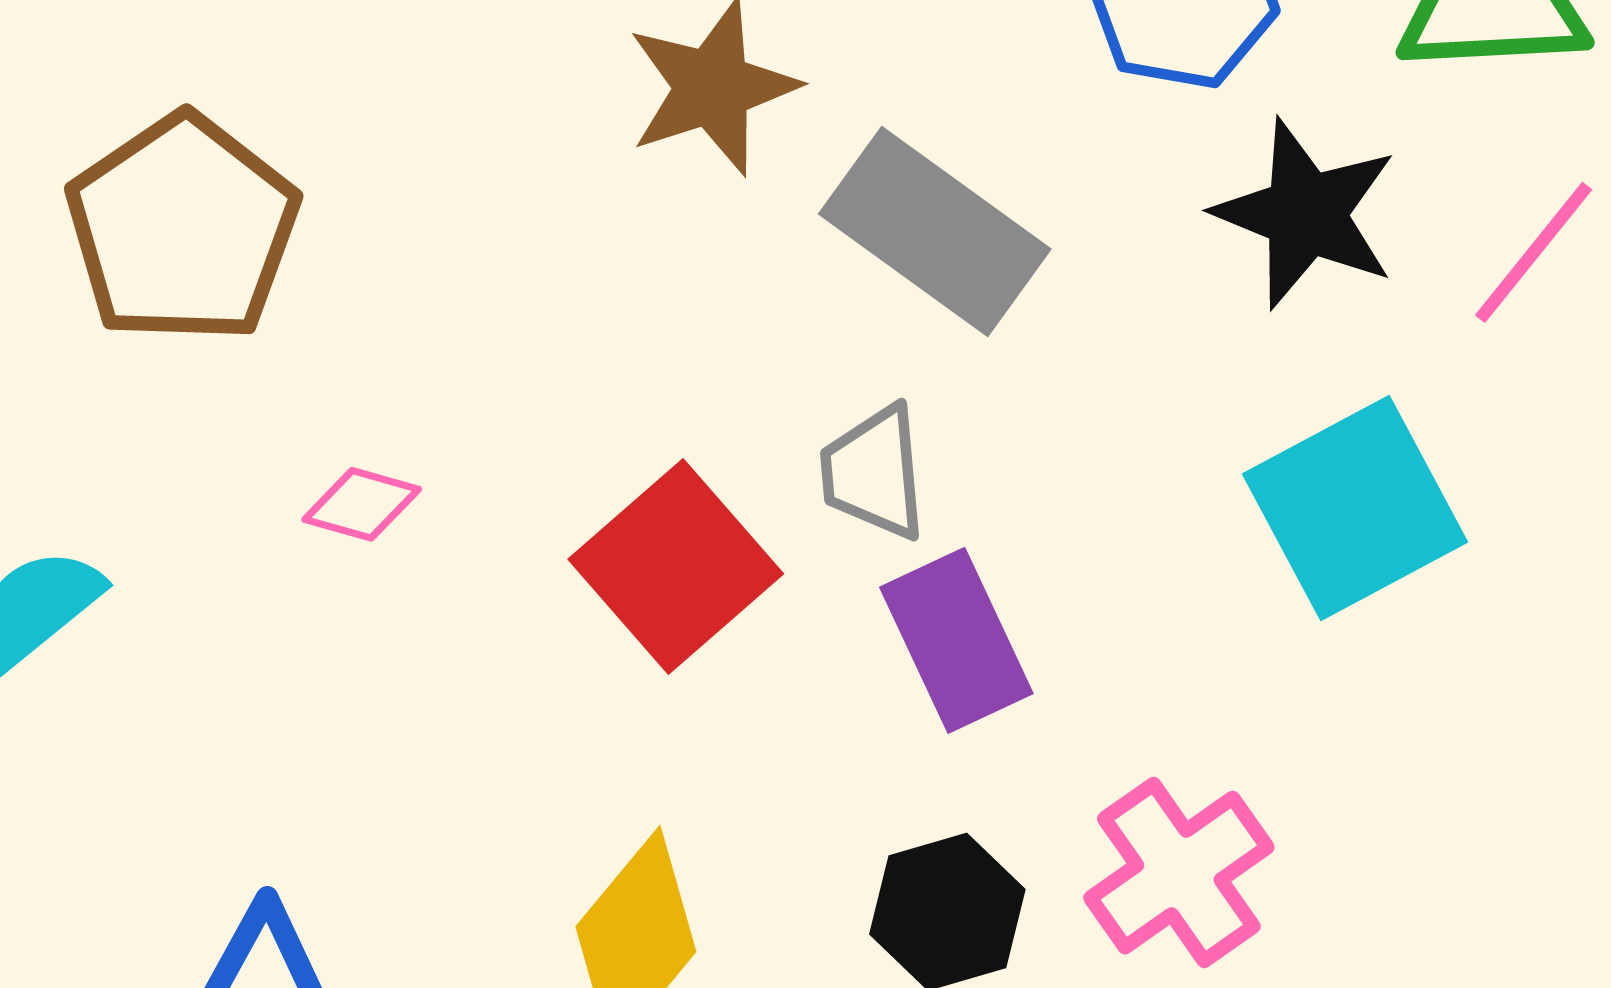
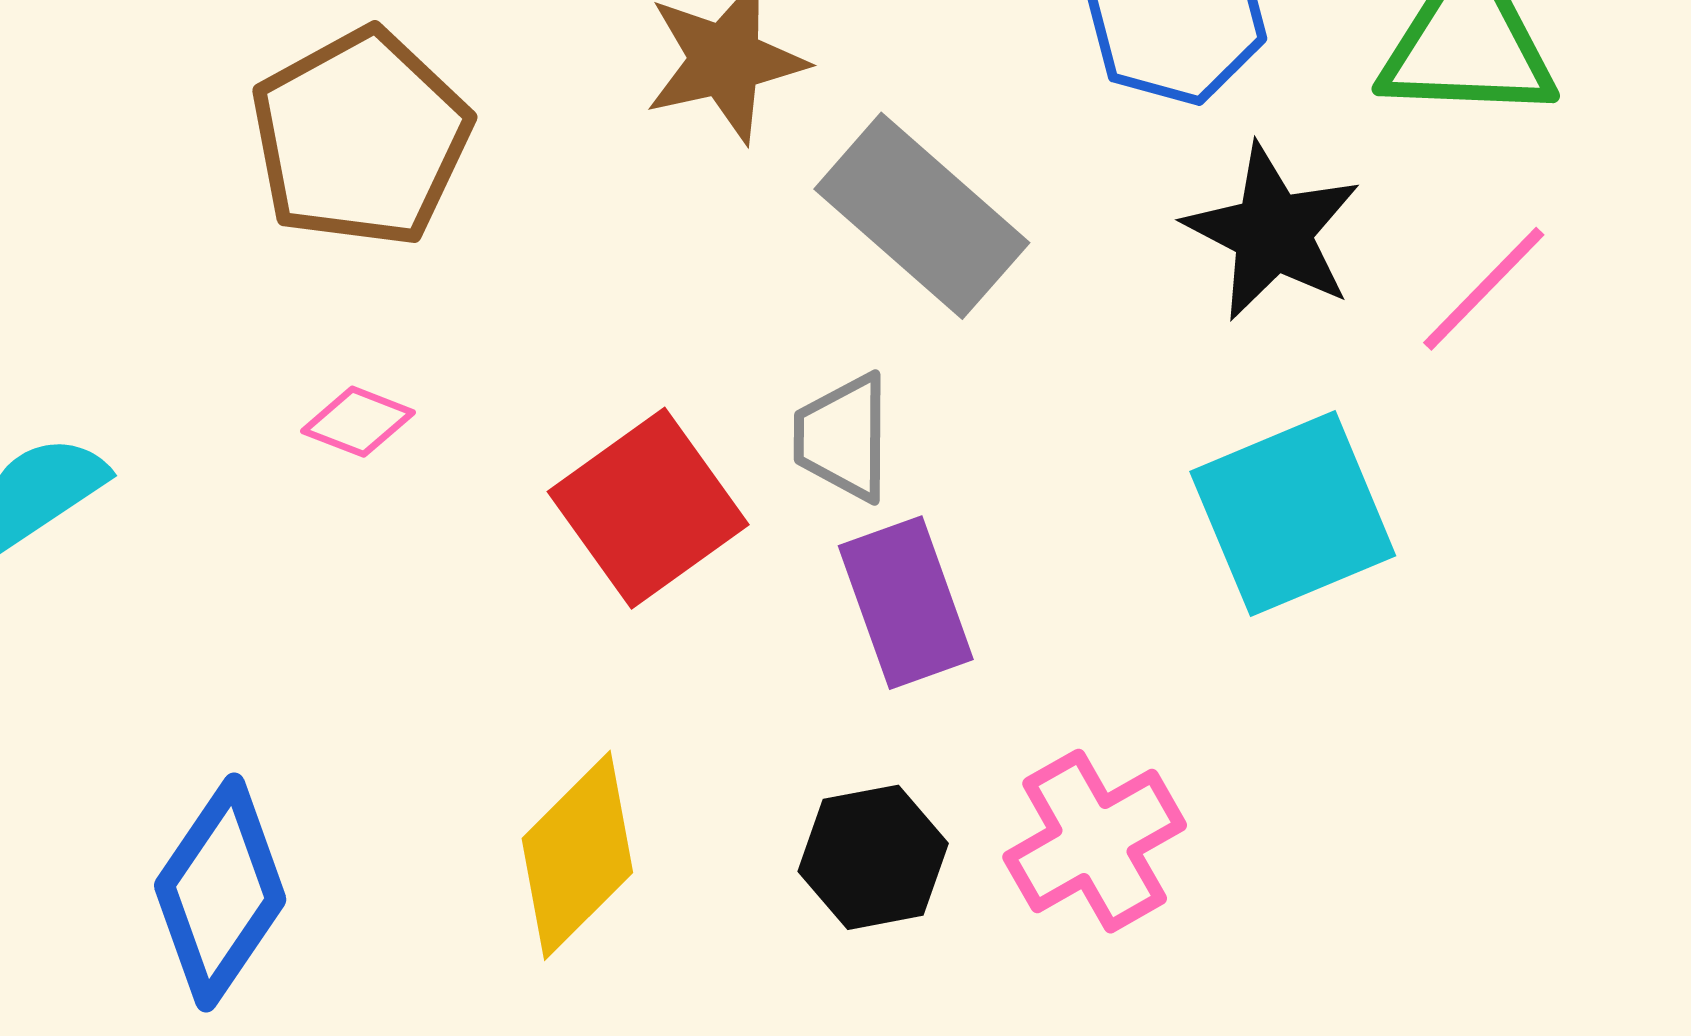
brown pentagon: (183, 229) -> (361, 138), moved

